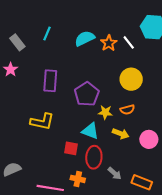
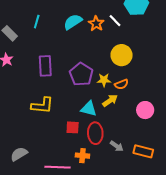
yellow star: (105, 112) -> (104, 80), moved
yellow arrow: (121, 134) -> (110, 101), moved, turned -49

